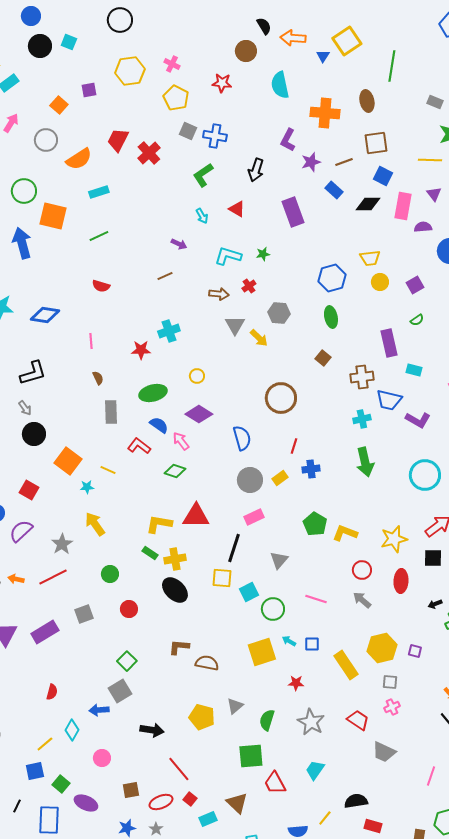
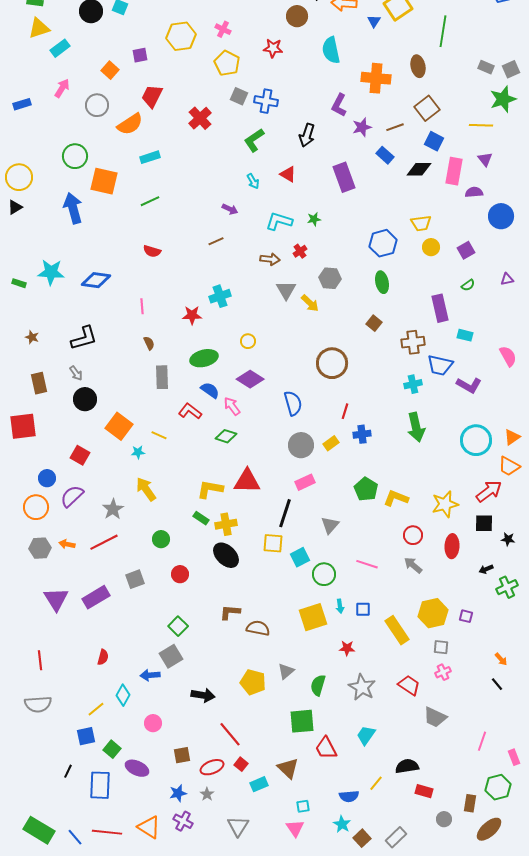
red trapezoid: (118, 140) -> (152, 96), moved
brown square: (376, 143) -> (427, 108), turned -30
cyan arrow: (289, 641) -> (340, 606), turned -128

